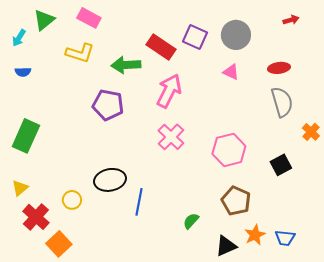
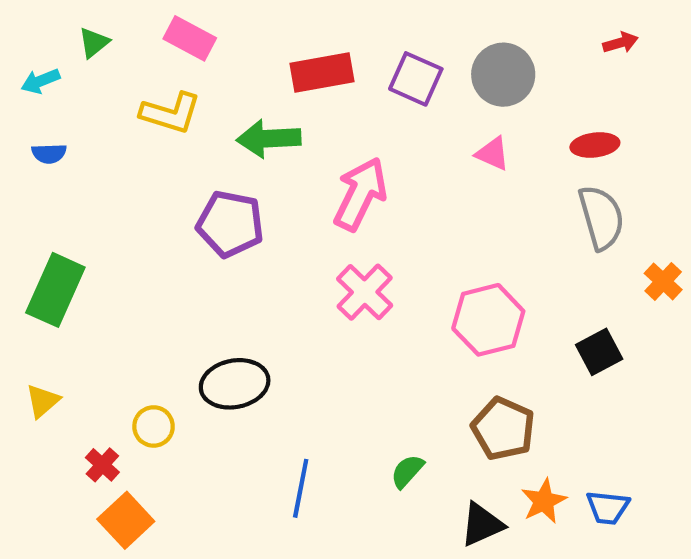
green triangle: (44, 20) -> (94, 43), size x0.7
cyan arrow: (19, 38) -> (41, 81), turned 36
red rectangle: (161, 47) -> (322, 72), moved, turned -44
blue line: (139, 202) -> (301, 488), moved
red cross: (36, 217) -> (102, 465), moved, size x0.6

